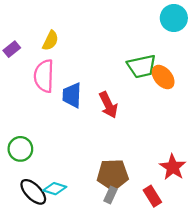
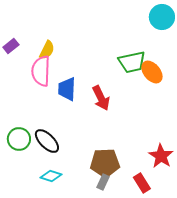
yellow semicircle: (50, 41) -> (47, 50), moved
black ellipse: (33, 192) -> (47, 141), moved

